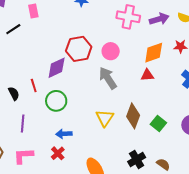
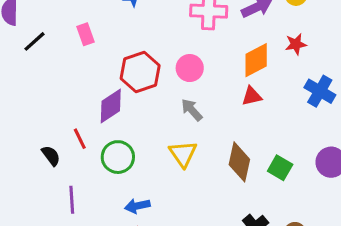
pink rectangle: (33, 11) -> (85, 34), moved
black line: (13, 29) -> (34, 41), moved
gray arrow: (108, 78) -> (192, 110), size x0.7
yellow triangle: (105, 118) -> (183, 154), moved

